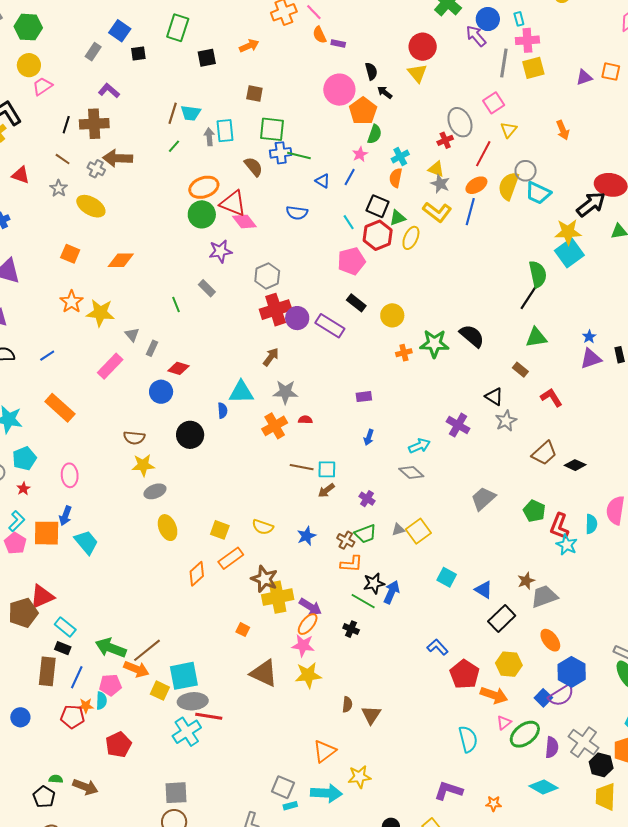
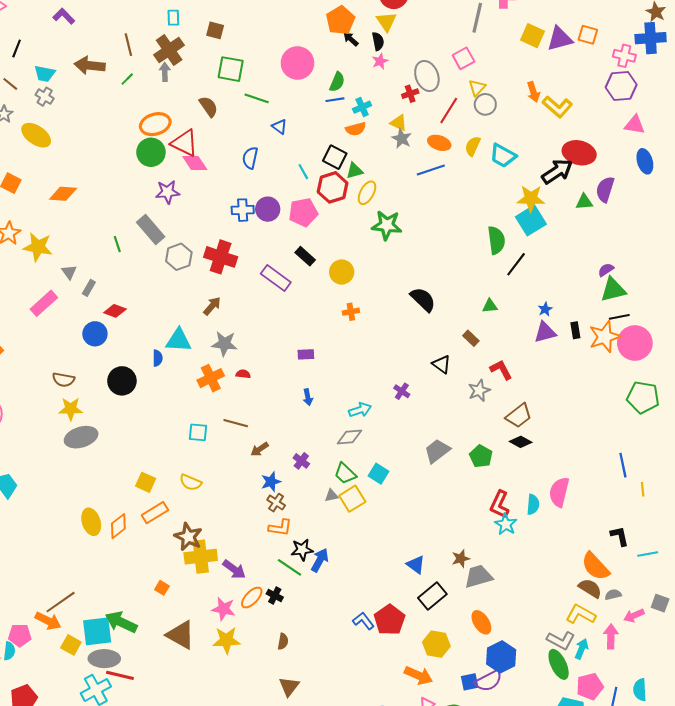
yellow square: (533, 68) -> (533, 36), moved, turned 35
black semicircle: (371, 71) -> (378, 41), moved
purple triangle: (584, 77) -> (560, 39), size x1.5
pink circle: (339, 90) -> (297, 63), moved
orange pentagon: (363, 111) -> (340, 20), moved
brown line: (173, 113) -> (128, 45), turned -35
cyan trapezoid: (191, 113) -> (45, 74), moved
brown cross: (94, 124) -> (169, 50), moved, turned -36
cyan rectangle: (225, 131) -> (173, 18), moved, size x0.7
blue cross: (281, 153) -> (243, 210), moved
pink star: (360, 154) -> (380, 61), moved
brown arrow: (118, 158) -> (90, 65), moved
gray circle: (526, 171) -> (485, 104), moved
blue line: (350, 177) -> (335, 100), moved, turned 48
orange semicircle: (396, 178) -> (356, 129), turned -120
orange ellipse: (476, 185) -> (439, 143), turned 45
yellow semicircle: (509, 186) -> (473, 146), size x0.7
yellow L-shape: (437, 212) -> (557, 107), moved
blue line: (470, 212) -> (431, 170), turned 52
blue semicircle: (297, 213) -> (250, 158), turned 90
gray hexagon: (267, 276) -> (179, 257), moved
gray rectangle: (207, 288) -> (151, 230), size x1.6
black line: (528, 298) -> (516, 264), moved
red cross: (276, 310) -> (221, 257), turned 32
purple circle: (297, 318) -> (268, 209), moved
green triangle: (536, 337) -> (490, 306), size x0.7
green star: (434, 344) -> (387, 225), moved
gray star: (506, 421) -> (479, 390), moved
purple cross: (458, 425) -> (402, 391), size x0.7
blue arrow: (369, 437) -> (308, 397), turned -35
brown trapezoid: (544, 453) -> (519, 416), moved
cyan square: (327, 469) -> (198, 432), moved
gray diamond: (411, 472) -> (349, 437), turned -50
gray ellipse: (155, 491) -> (81, 437), size x1.4
gray trapezoid: (483, 498) -> (437, 451), moved
green pentagon: (534, 511) -> (481, 456), moved
yellow ellipse: (168, 528) -> (91, 522), moved
green trapezoid: (365, 534) -> (345, 474), moved, turned 60
blue star: (306, 536) -> (271, 482), moved
cyan square: (447, 577) -> (379, 474), moved
orange ellipse: (308, 624) -> (252, 598), moved
green arrow: (111, 648) -> (121, 622), moved
red pentagon: (464, 674) -> (390, 620), moved
blue square: (543, 698) -> (470, 682), turned 30
brown semicircle: (347, 704) -> (283, 641), moved

